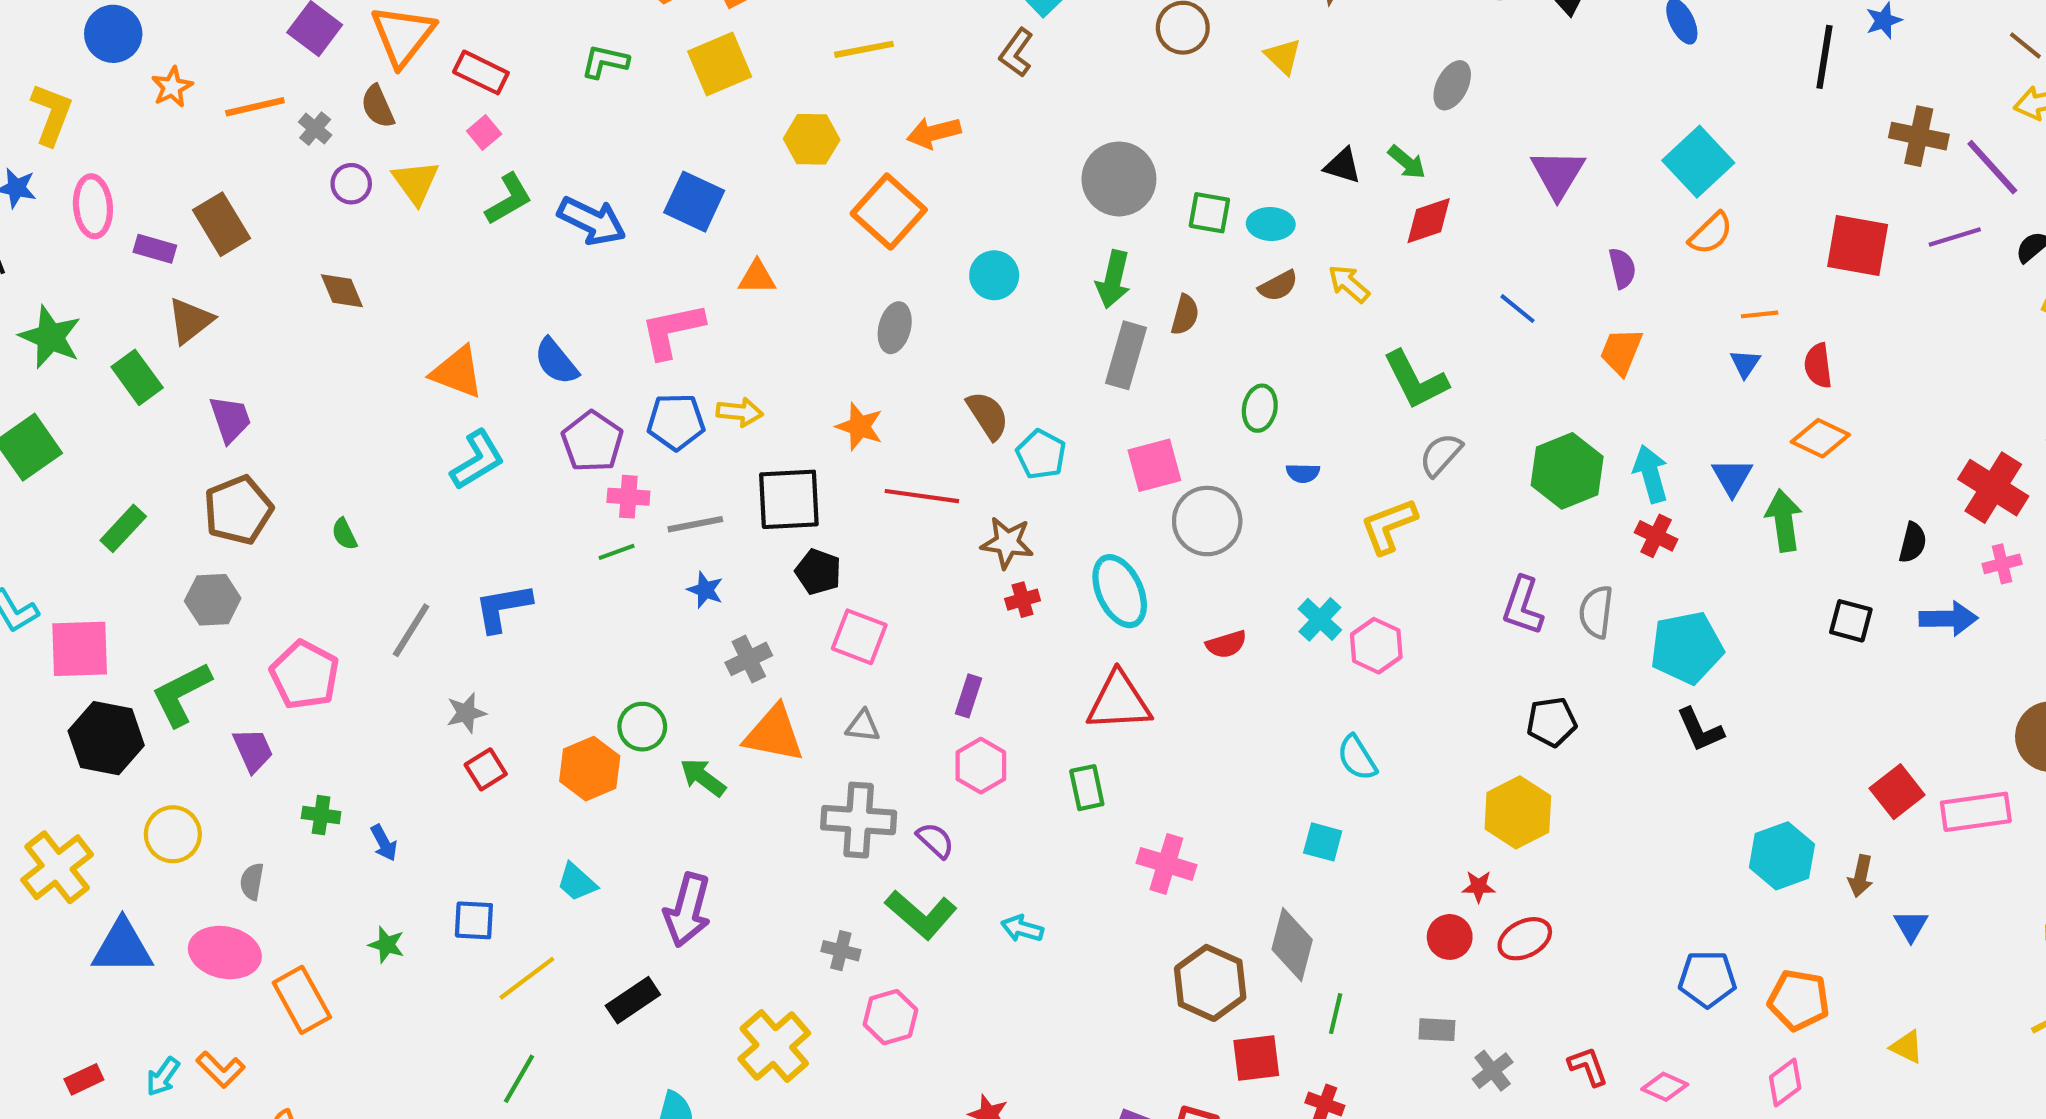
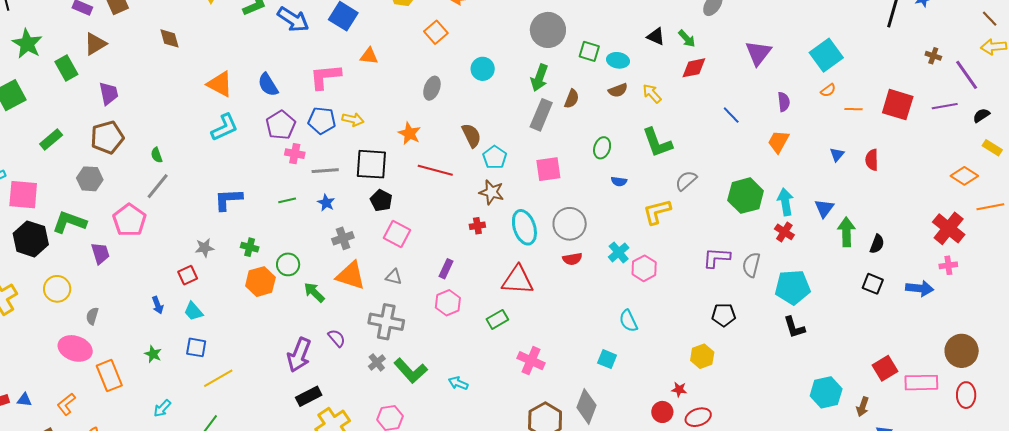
brown cross: (1919, 136) -> (933, 56), size x0.6
orange square: (889, 212) -> (436, 32), size x0.7
orange semicircle: (1711, 233) -> (828, 90), size x0.7
orange line: (1760, 314) -> (853, 109), moved
green L-shape: (1416, 380) -> (657, 143), moved
orange diamond: (1820, 438) -> (964, 176), moved
gray circle: (1207, 521) -> (570, 224), moved
brown star: (1007, 543) -> (492, 192), moved
black semicircle: (1913, 543) -> (877, 244), moved
green line: (617, 552) -> (287, 200), moved
purple L-shape: (1523, 606) -> (716, 258), turned 68
gray line: (411, 630) -> (158, 186), moved
green L-shape: (181, 694) -> (69, 222), turned 40
red square: (486, 769) -> (188, 275), moved
green rectangle: (1087, 788) -> (497, 319), turned 65
yellow hexagon: (1518, 812) -> (702, 356), size x0.7
green cross: (321, 815) -> (250, 247), moved
purple semicircle: (935, 840) -> (337, 338), moved
cyan trapezoid: (577, 882) -> (193, 311), moved
blue triangle: (122, 947) -> (24, 400), moved, size x0.5
gray cross: (841, 951) -> (377, 362), moved, turned 30
black rectangle: (633, 1000) -> (309, 396), moved
orange L-shape: (221, 1069) -> (66, 404), turned 90
cyan arrow: (163, 1077) -> (162, 408), moved

